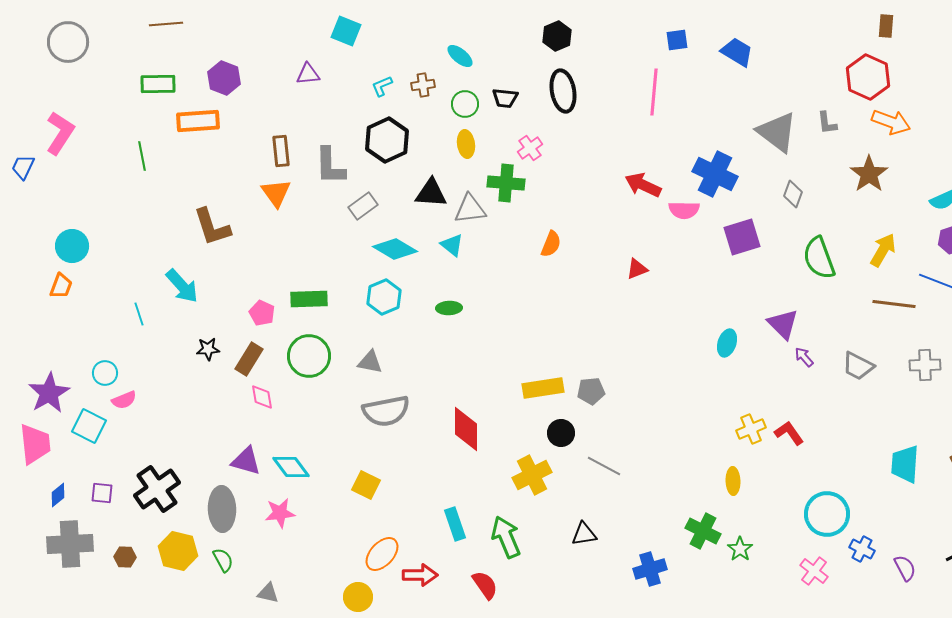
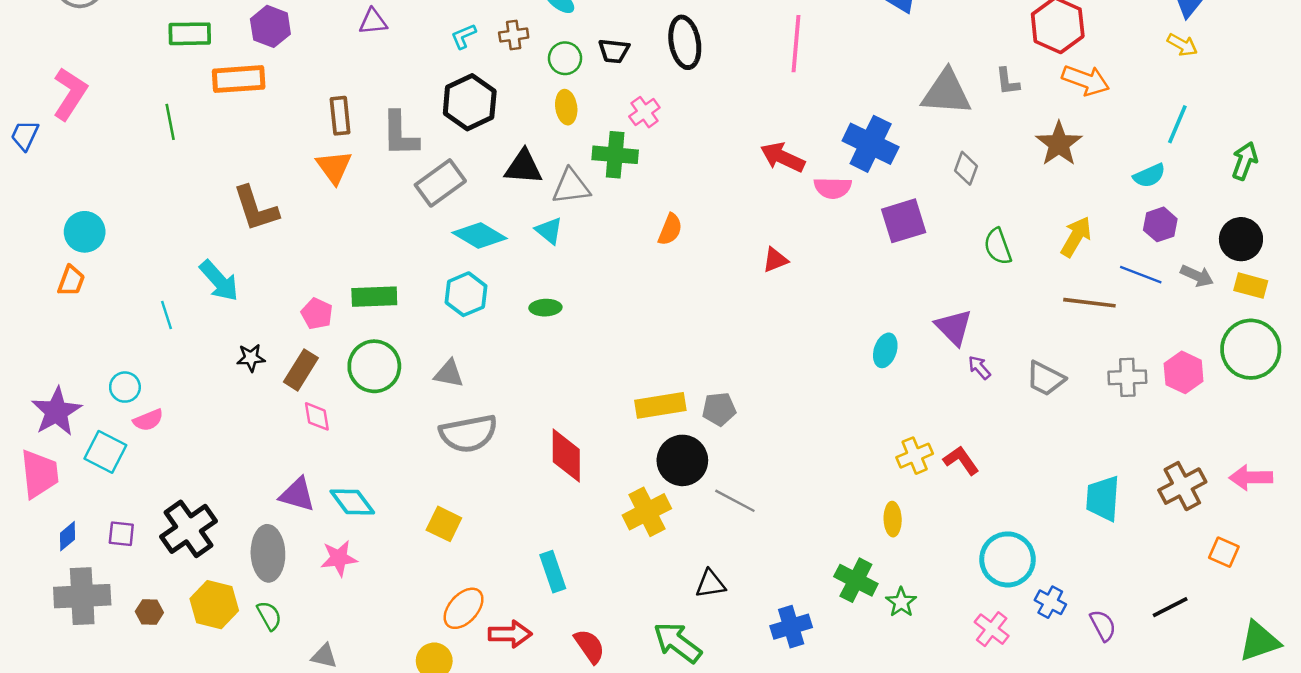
gray triangle: (777, 132) -> (946, 92), turned -33
gray rectangle: (363, 206) -> (440, 183), size x1.4
green semicircle: (819, 258) -> (998, 246), size x0.7
black circle: (561, 433) -> (682, 460), size x1.5
green arrow: (506, 537) -> (677, 643), moved, turned -30

